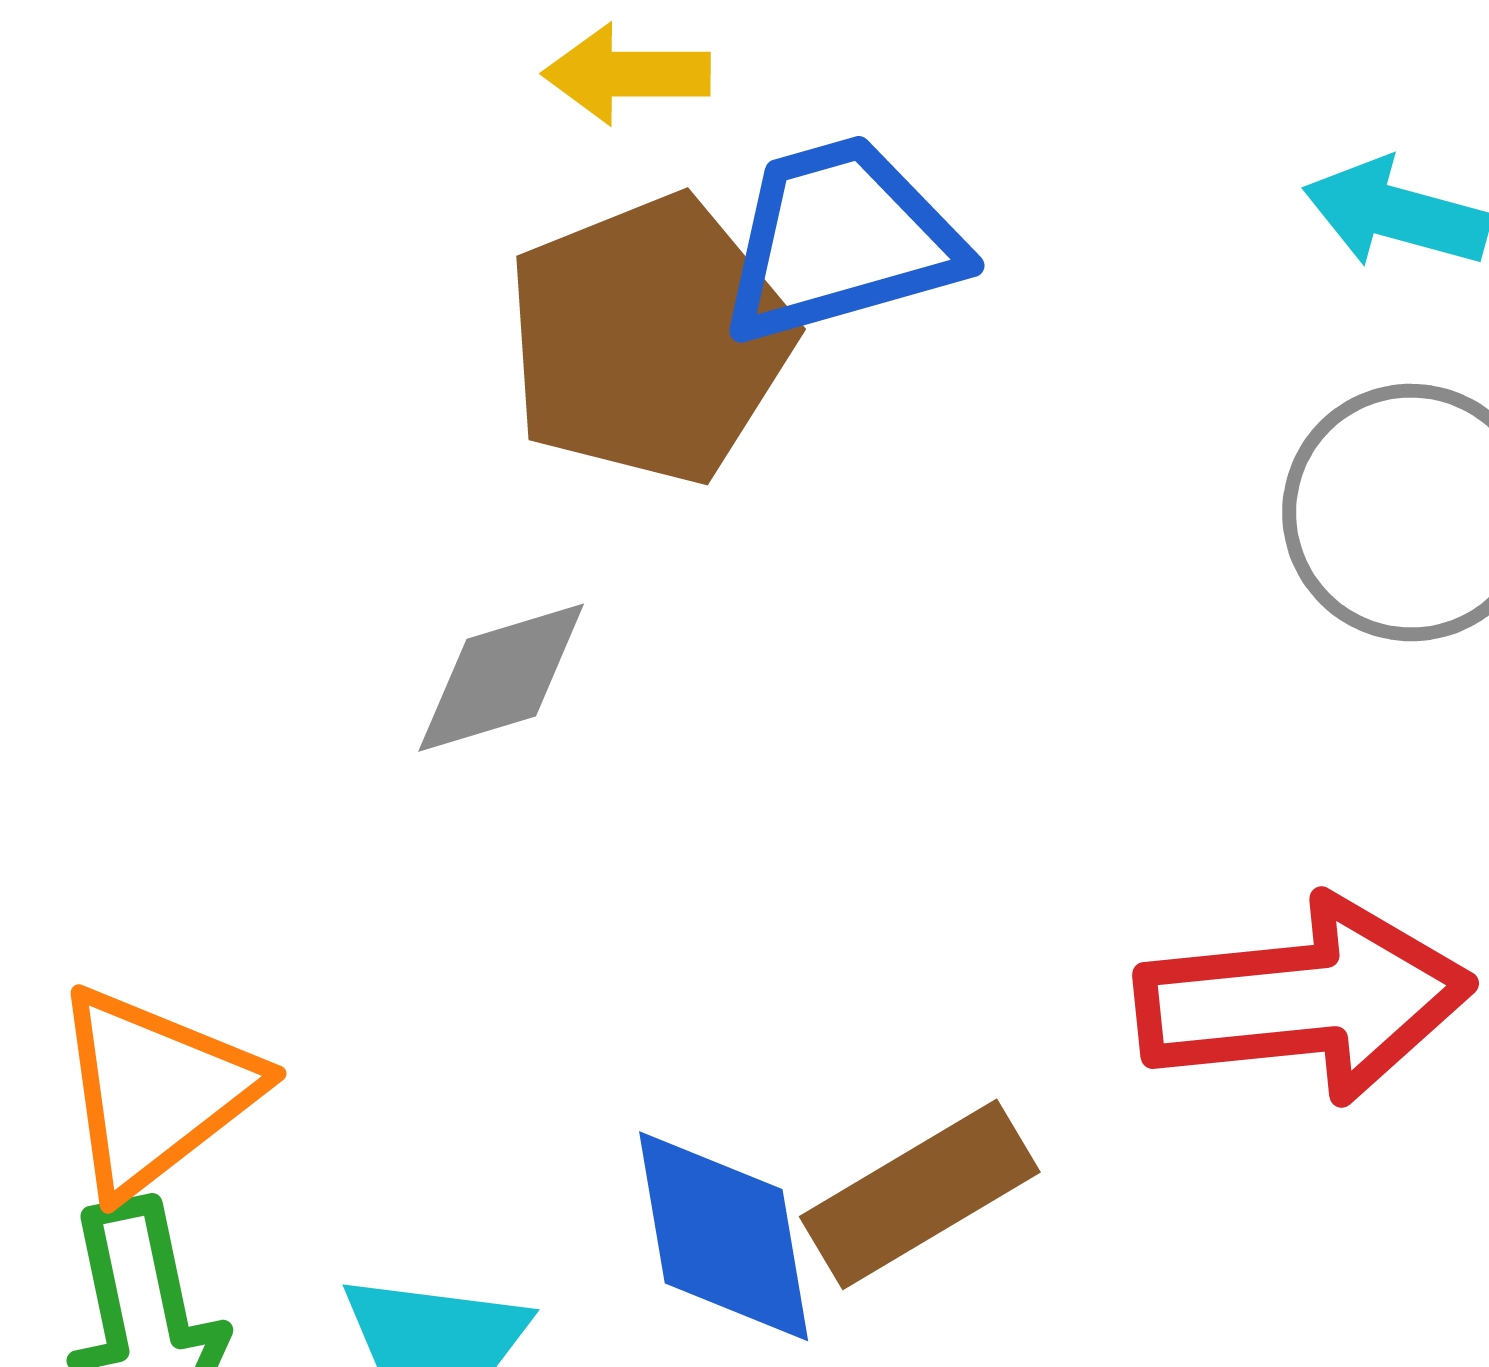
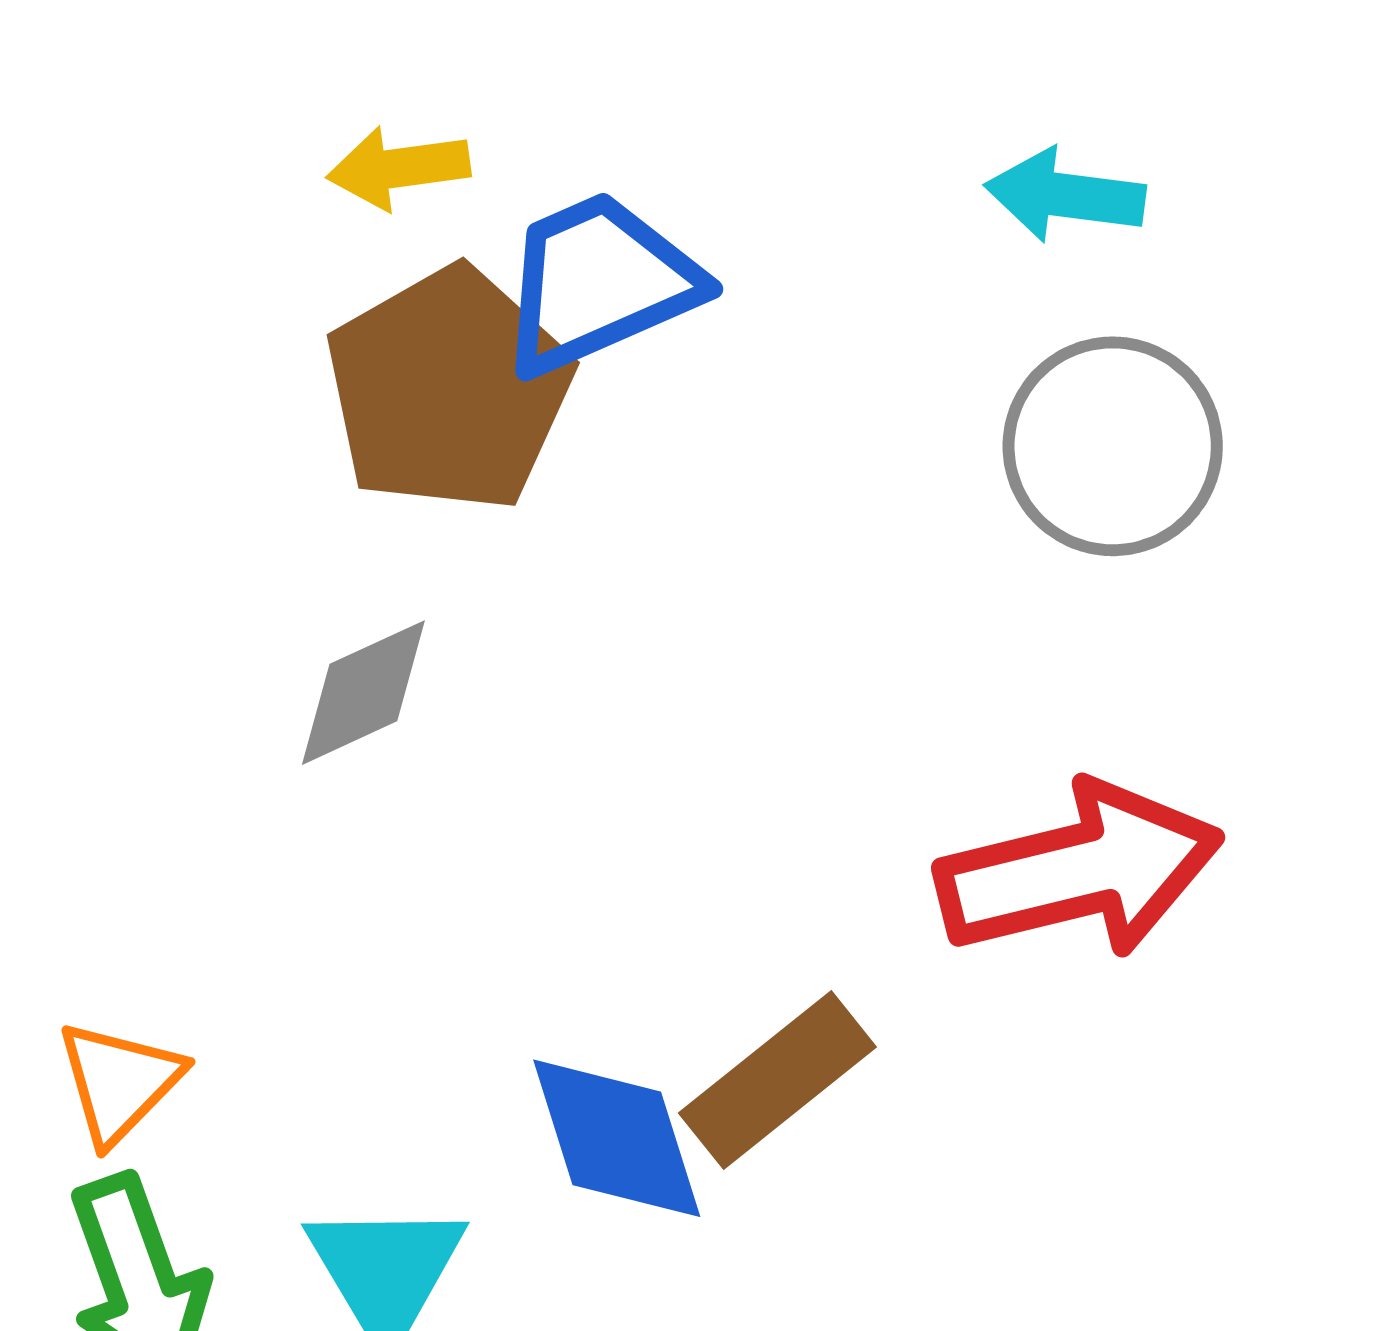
orange triangle: (155, 1091) -> (119, 1082), size x0.7

